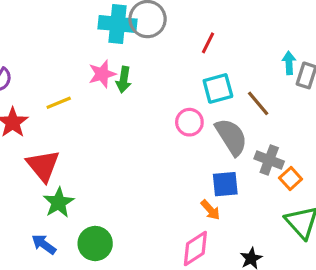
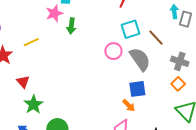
pink star: (102, 74) -> (54, 13), moved
gray cross: (269, 160) -> (180, 61), moved
red triangle: (43, 166) -> (23, 82), size x0.6

